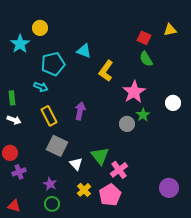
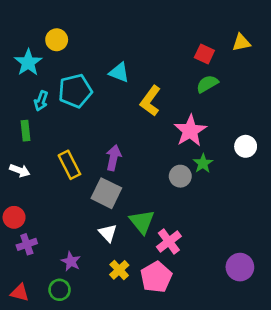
green semicircle: (146, 59) -> (207, 84), turned 91
cyan arrow: (41, 87) -> (41, 101), moved, turned 88
green rectangle: (12, 98) -> (25, 131), moved
gray square: (57, 146) -> (106, 193), moved
green circle: (52, 204) -> (59, 290), moved

